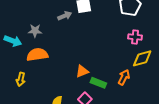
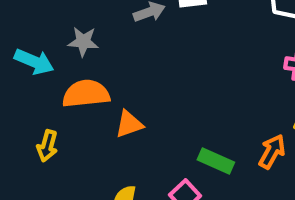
orange triangle: (82, 71) -> (129, 124), moved

